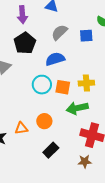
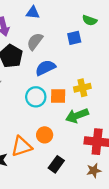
gray semicircle: (59, 32) -> (35, 41), moved
orange triangle: (21, 128) -> (22, 146), size x1.5

